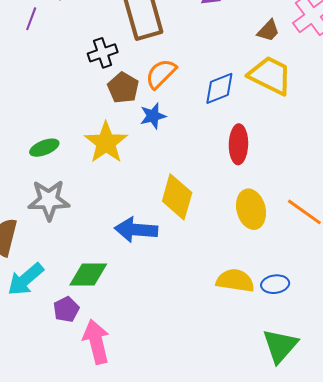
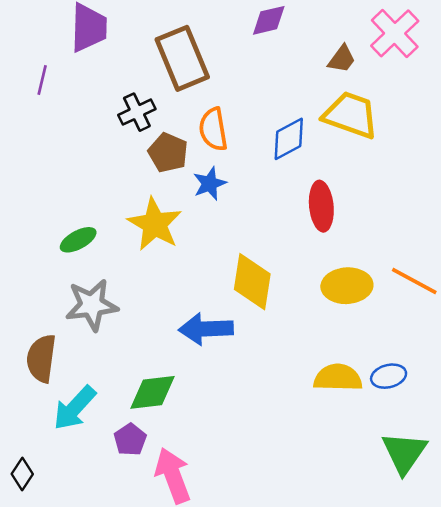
orange semicircle: (161, 74) -> (213, 129), turned -48
yellow ellipse: (251, 209) -> (347, 286), turned -72

